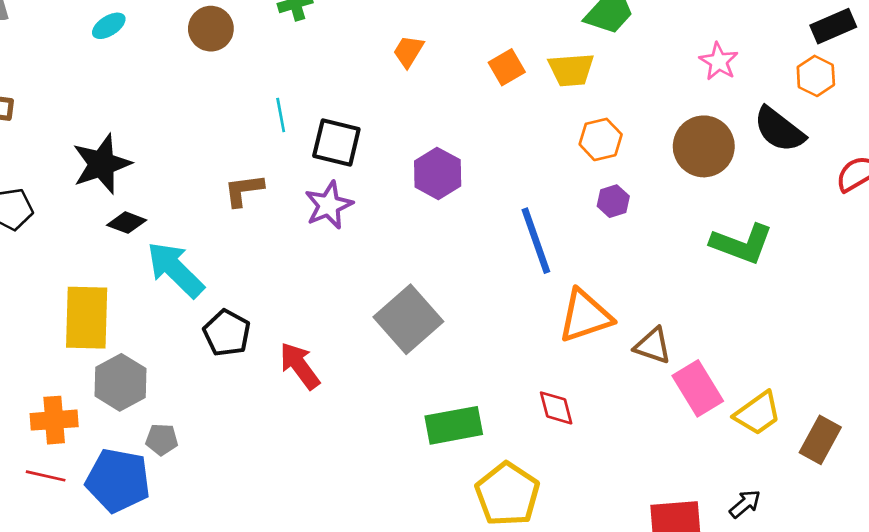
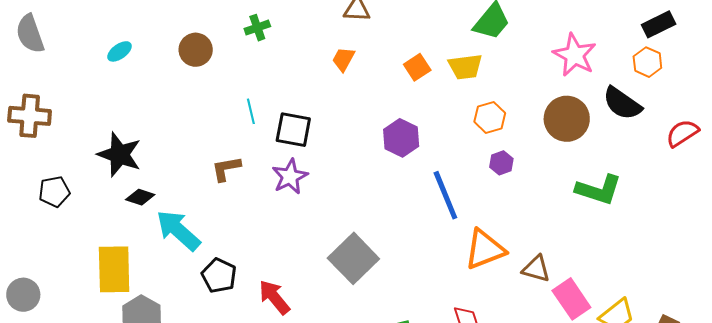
pink star: (719, 61) -> (575, 55), size x1.5
black star: (102, 164) -> (119, 154), turned -30
purple hexagon: (438, 173) -> (401, 138), moved

